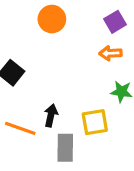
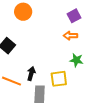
orange circle: (52, 19) -> (23, 12), moved

